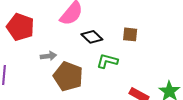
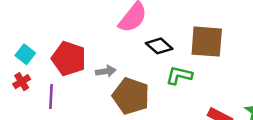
red pentagon: (20, 27) -> (69, 59), moved
brown square: (130, 34) -> (207, 42), size x1.8

